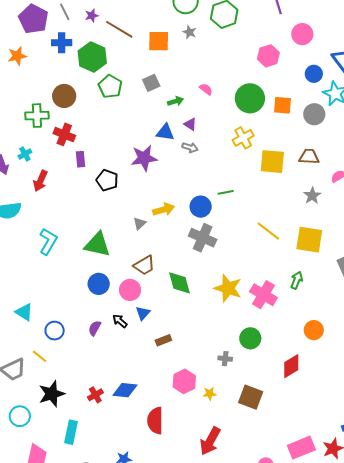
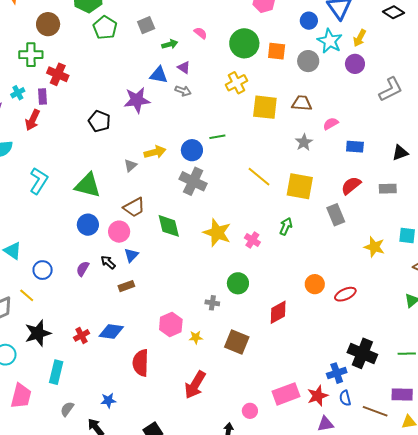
brown circle: (64, 96) -> (48, 24), moved
purple rectangle: (80, 159) -> (43, 96), moved
pink cross: (263, 295) -> (252, 240), size x0.6
orange circle: (314, 330) -> (315, 284), moved
brown rectangle: (163, 340) -> (126, 286), moved

